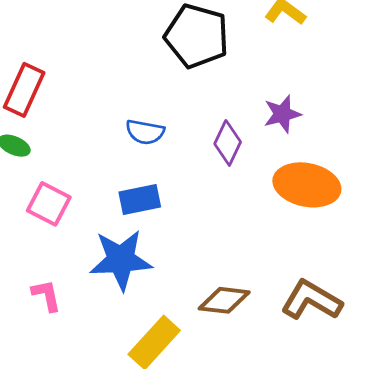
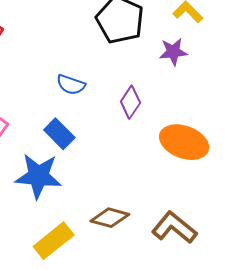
purple star: (282, 114) -> (173, 52), moved
blue rectangle: (140, 199) -> (59, 134), turned 48

